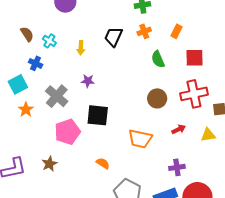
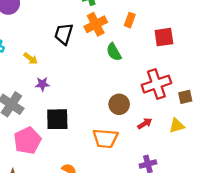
orange cross: (144, 31) -> (96, 24), size x1.5
yellow arrow: (81, 48) -> (31, 58), moved, turned -48
red square: (194, 58) -> (164, 37), moved
brown circle: (157, 98) -> (119, 104), moved

